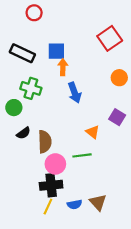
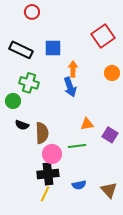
orange arrow: (63, 67) -> (73, 69), moved
purple square: (117, 117) -> (110, 135), moved
orange triangle: (93, 132) -> (87, 124), turned -48
black semicircle: (23, 133) -> (22, 125), turned 56
brown triangle: (98, 202) -> (109, 190), moved
blue semicircle: (75, 204) -> (79, 185), moved

